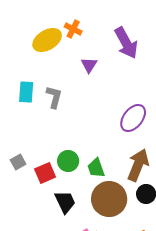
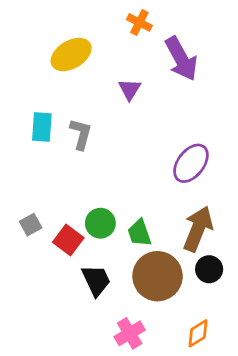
orange cross: (73, 29) -> (139, 22), moved
red square: (45, 173) -> (68, 240), turned -30

